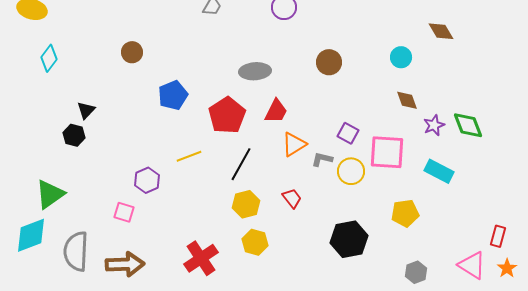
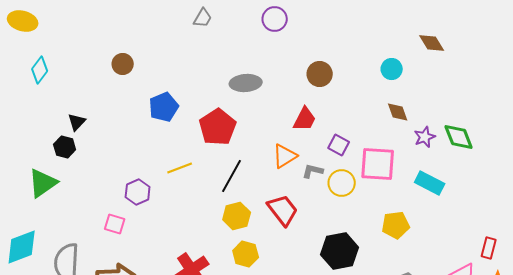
red trapezoid: (276, 111) -> (305, 119), moved
green triangle: (50, 194) -> (43, 183), moved
red trapezoid: (292, 198) -> (283, 210), size x1.6

